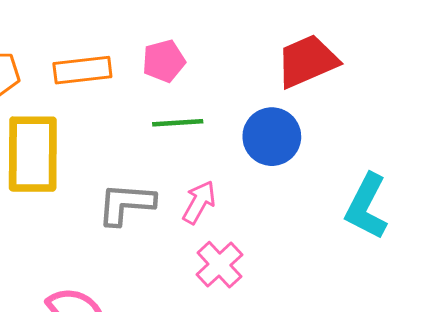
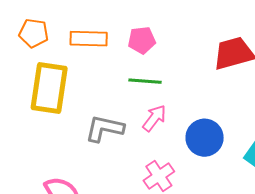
blue circle: (272, 137) -> (205, 138), moved
pink arrow: (199, 202) -> (154, 118), moved

